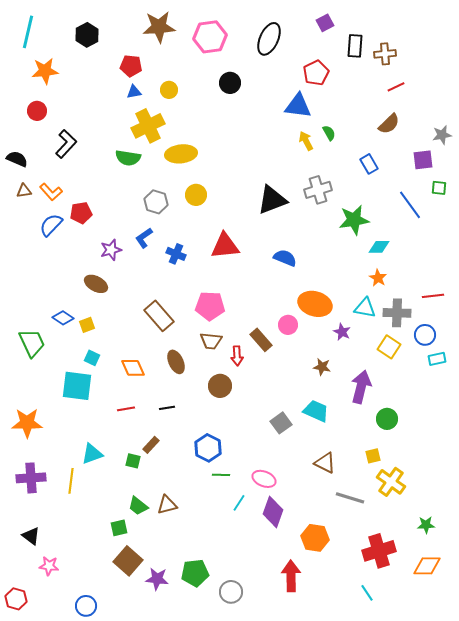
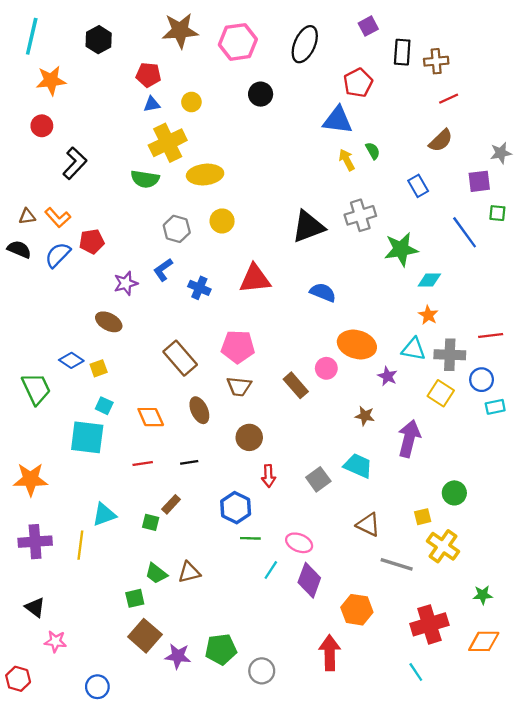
black semicircle: (17, 159) -> (19, 249), moved
red arrow: (237, 356) -> (268, 476), moved
green circle: (387, 419) -> (454, 493), moved

